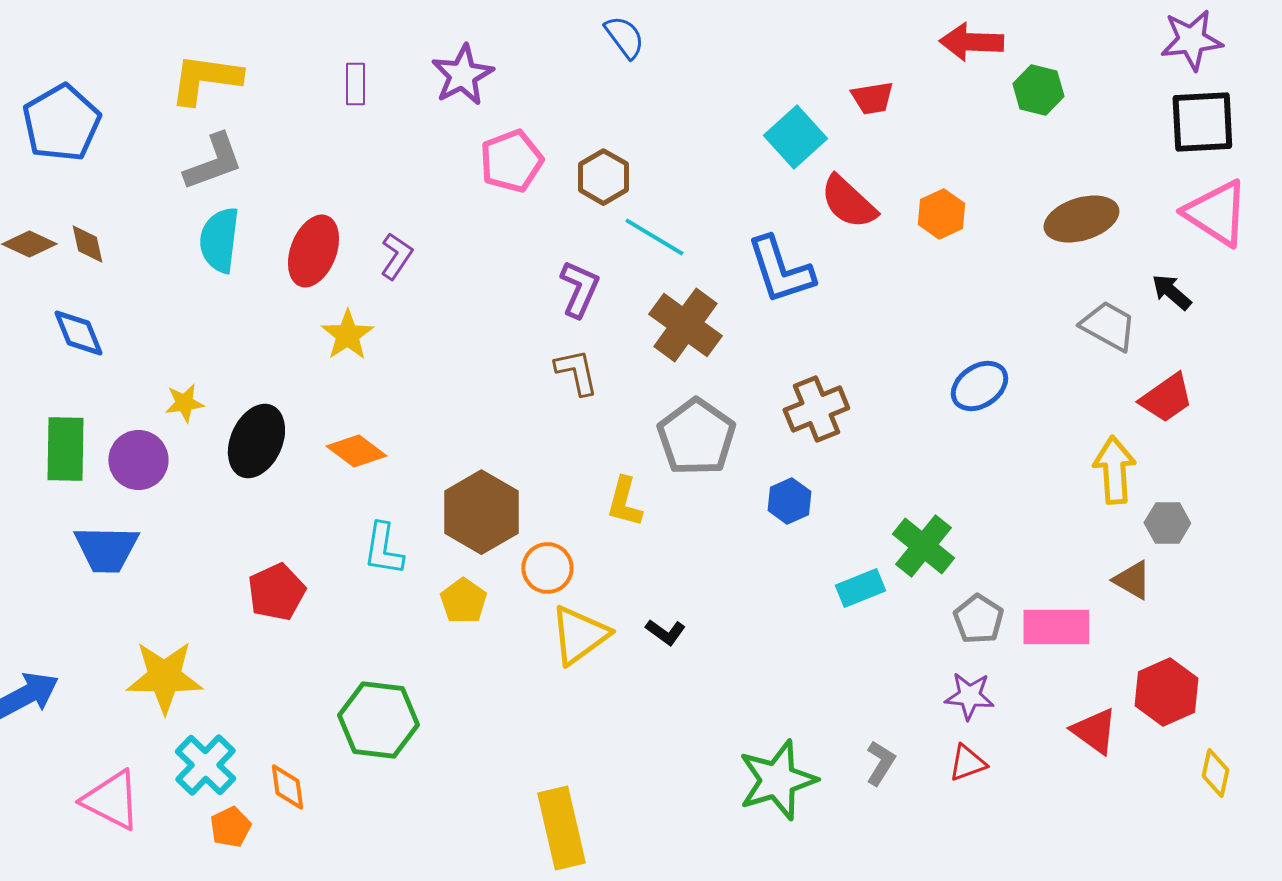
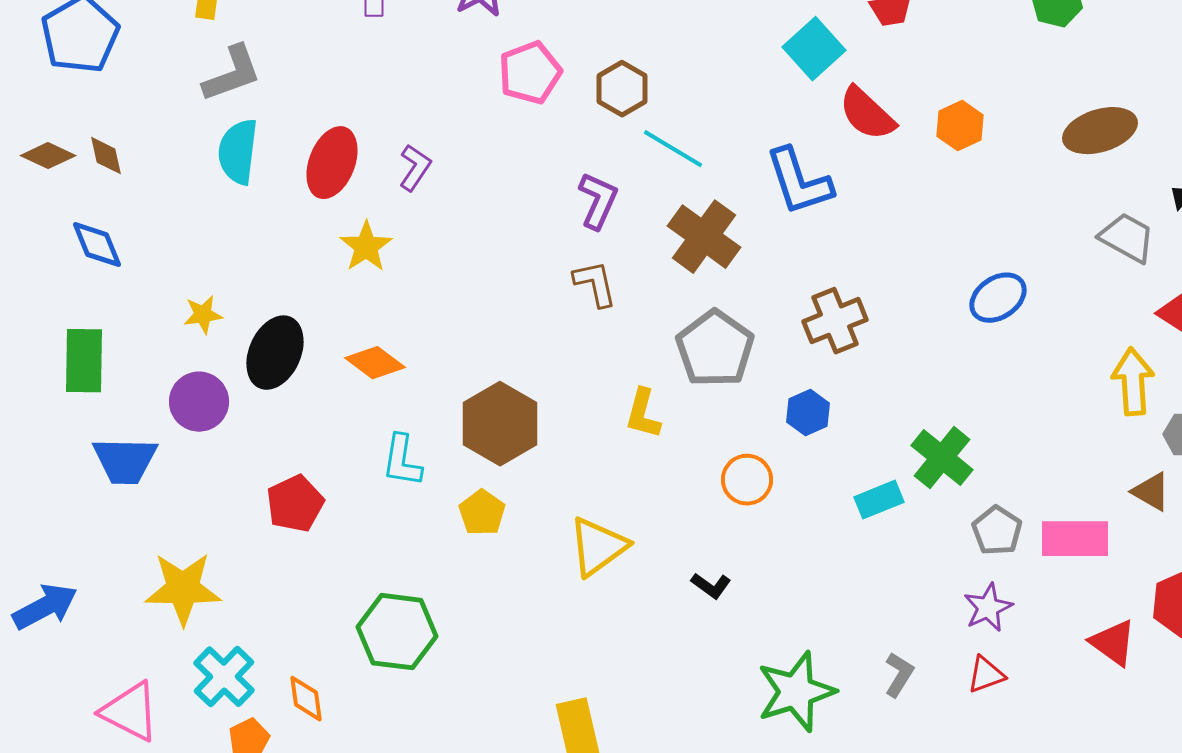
purple circle: (138, 460) -> (199, 402), moved
orange circle: (547, 568) -> (747, 480), moved
black L-shape: (665, 632) -> (711, 586), moved
purple star: (969, 696) -> (988, 608), turned -30

